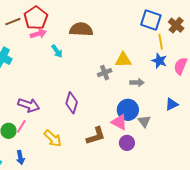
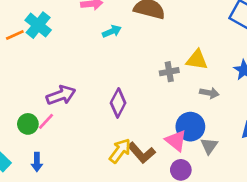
cyan arrow: (57, 51) -> (112, 31), turned -88
purple arrow: (29, 105) -> (61, 95), turned -50
brown L-shape: (96, 136) -> (141, 153), turned 55
yellow arrow: (53, 138) -> (120, 151), moved, turned -108

